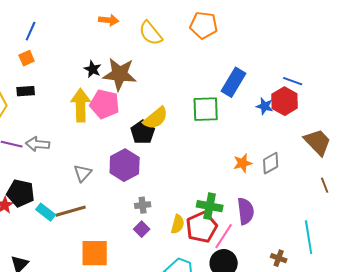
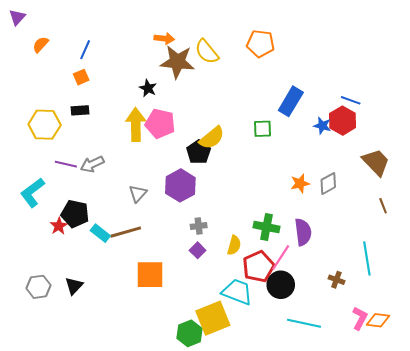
brown star: (120, 74) -> (177, 62), moved
green square: (206, 109) -> (262, 129), size x0.7
gray arrow: (38, 144) -> (92, 164), turned -30
red pentagon: (202, 227) -> (258, 267), moved

